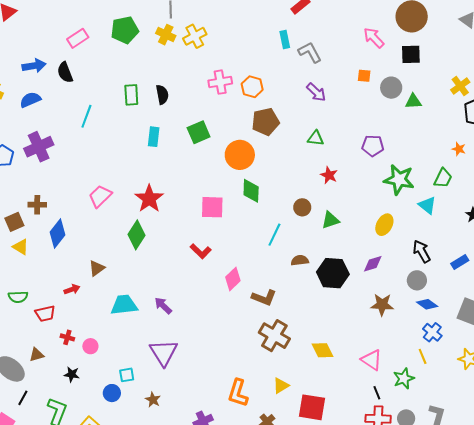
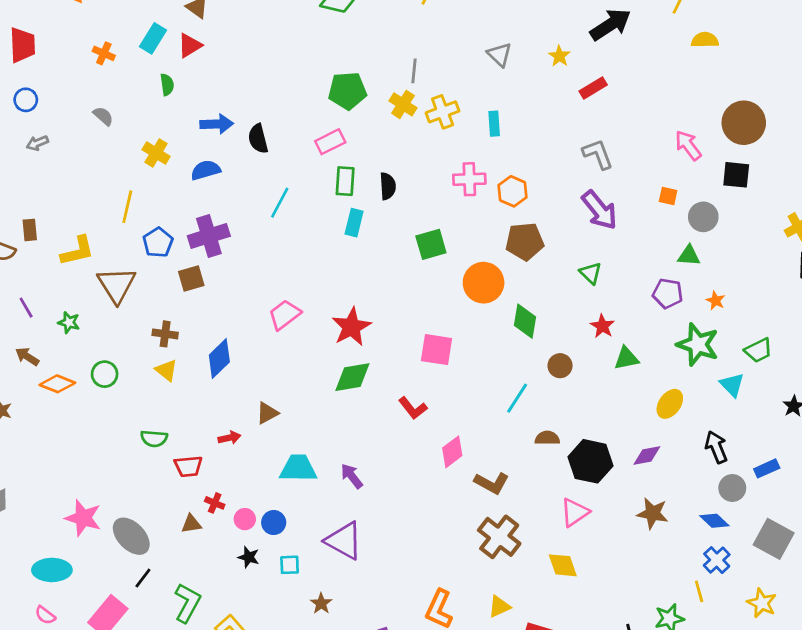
pink rectangle: (78, 38) -> (330, 142), moved
cyan rectangle: (285, 40) -> (494, 124), moved
purple arrow: (316, 92) -> (600, 210), size x1.4
green triangle: (413, 101) -> (689, 256), moved
cyan rectangle: (154, 137) -> (354, 223), moved
green triangle: (316, 138) -> (591, 273), turned 30
orange star: (459, 149) -> (716, 301), moved
green trapezoid: (443, 178) -> (758, 350), turned 30
green diamond: (251, 191) -> (525, 321), moved
brown cross: (37, 205) -> (165, 334), moved
green triangle: (330, 220) -> (626, 358), moved
brown square: (14, 222) -> (191, 278), moved
green diamond: (136, 235) -> (352, 377), moved, turned 40
gray circle: (417, 280) -> (732, 488), moved
purple triangle: (164, 353) -> (344, 541), turned -36
brown triangle: (37, 355) -> (191, 524), moved
pink triangle: (372, 360) -> (575, 512), moved, turned 45
black star: (72, 374) -> (249, 557), moved
blue circle: (112, 393) -> (274, 523), moved

